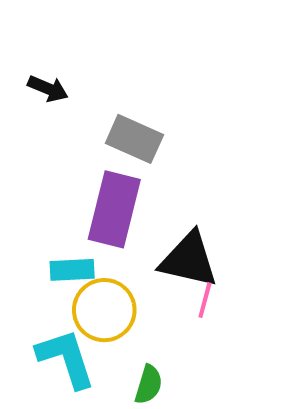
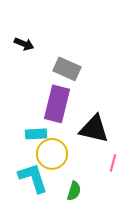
pink line: (205, 300) -> (113, 163), moved

